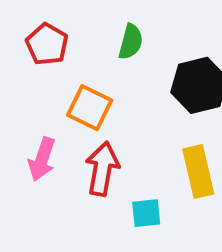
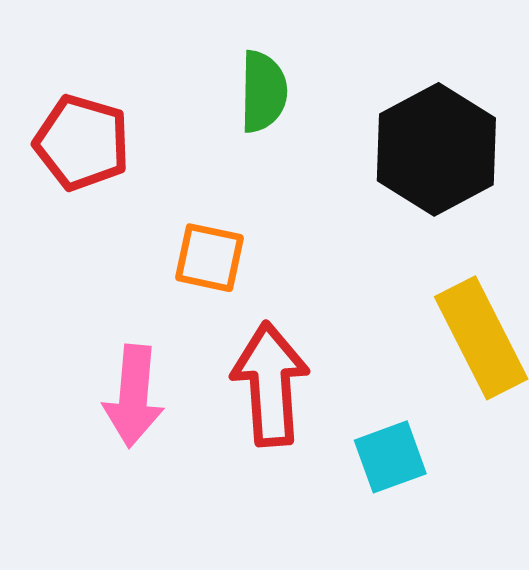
orange square: (90, 108) -> (210, 258), size x0.7

